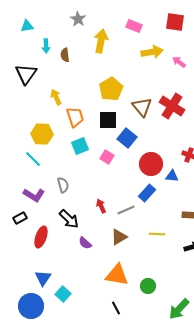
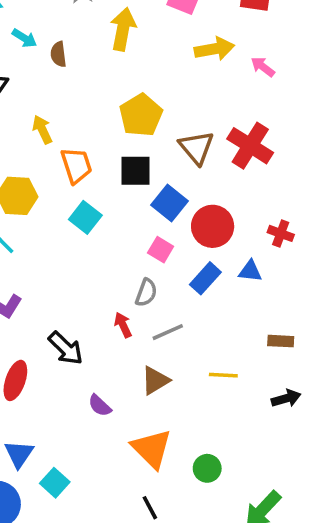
cyan arrow: (46, 46) -> (24, 38), turned -56
cyan square: (80, 146) -> (85, 217), turned -30
pink square: (107, 157) -> (161, 250), moved
red circle: (151, 164) -> (213, 226), moved
gray semicircle: (63, 185) -> (146, 293), moved, turned 35
blue rectangle: (147, 193) -> (205, 278), moved
purple semicircle: (85, 243) -> (100, 406), moved
orange triangle: (117, 275) -> (152, 449), turned 35

